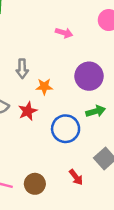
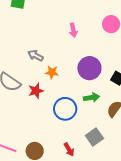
pink arrow: (64, 33) -> (73, 30), turned 56
gray arrow: (22, 69) -> (35, 56), turned 112

